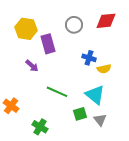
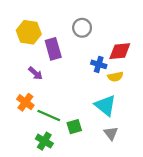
red diamond: (106, 21) -> (120, 51), moved
green line: (57, 92) -> (49, 116), moved
orange cross: (11, 106) -> (25, 102), moved
green square: (80, 114) -> (74, 127), moved

